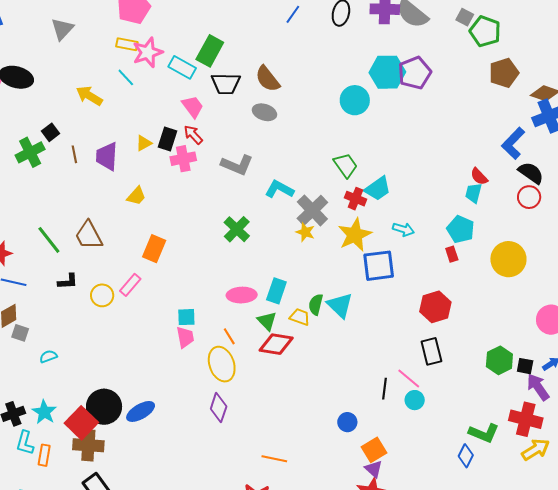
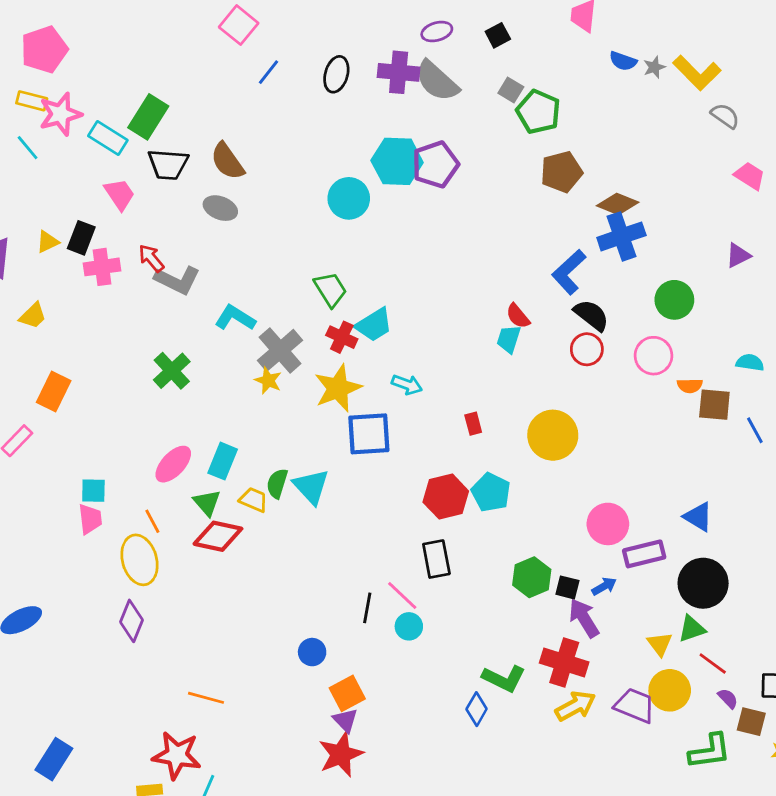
red arrow: (193, 135) -> (151, 258), moved
cyan pentagon: (461, 229) -> (491, 492), moved
pink ellipse: (242, 295) -> (173, 464), turned -48

